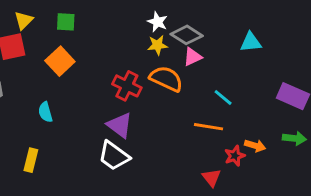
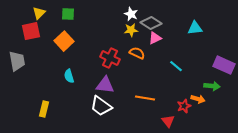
orange semicircle: (166, 79) -> (137, 53), size x0.7
cyan semicircle: (45, 112) -> (69, 76), moved
purple triangle: (120, 125) -> (105, 85), turned -30
orange line: (208, 127) -> (145, 98), moved
green arrow: (294, 138) -> (212, 86), moved

